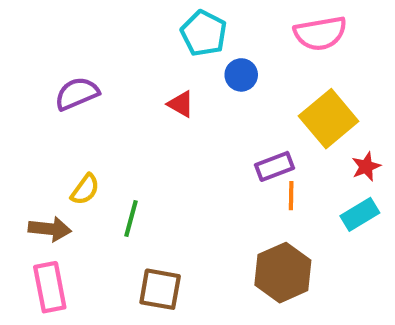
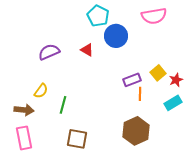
blue circle: (241, 75) -> (116, 36), size x1.5
purple semicircle: (77, 94) -> (49, 52), moved
yellow square: (329, 119) -> (158, 73), moved, size x0.6

